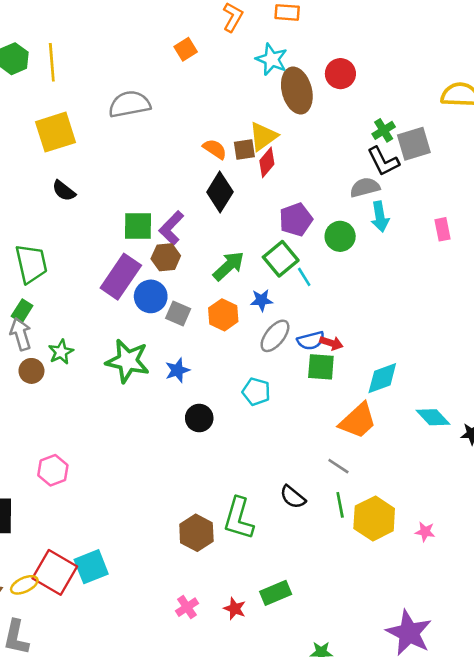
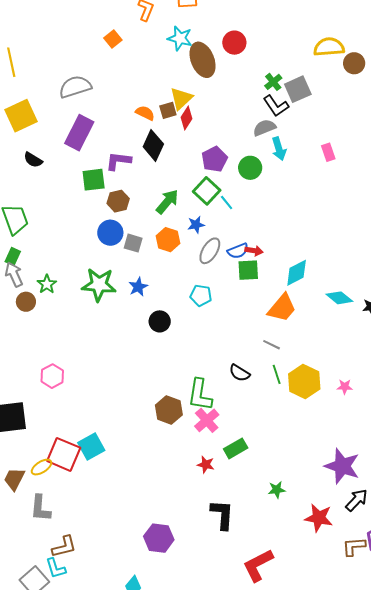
purple L-shape: (171, 228) -> (118, 161), moved, turned 60
purple rectangle: (121, 277) -> (79, 133), moved
pink cross: (187, 607) -> (207, 420), moved, size x1.4

